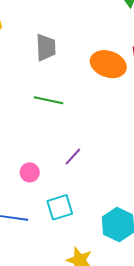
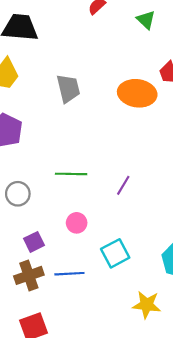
green line: (49, 100) -> (71, 174), moved
purple line: (73, 157) -> (123, 185), moved

